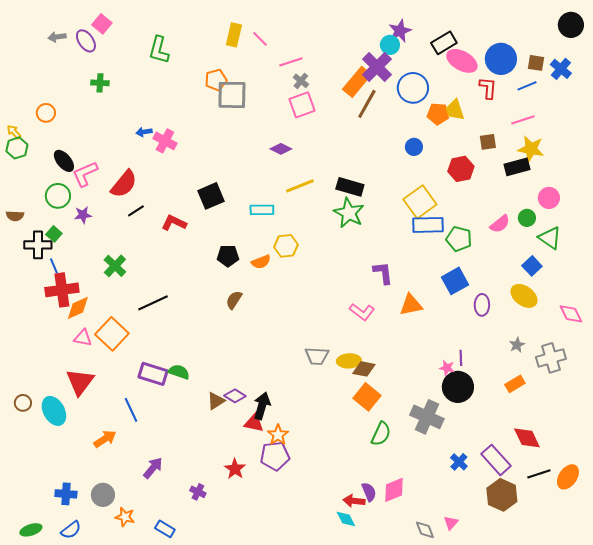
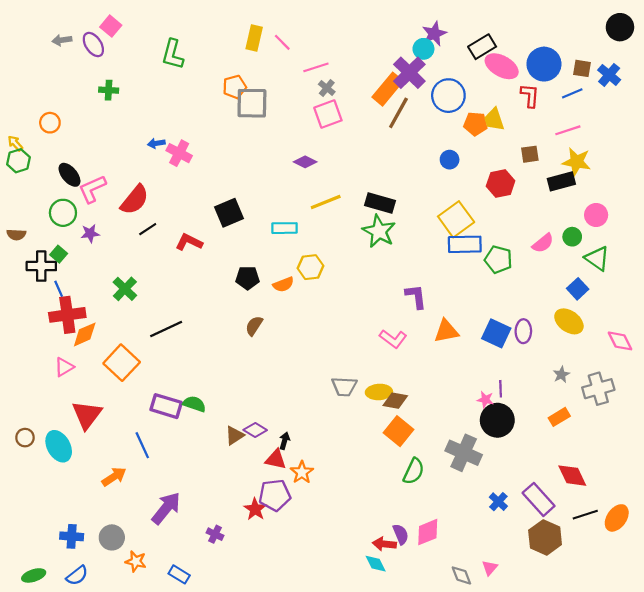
blue square: (455, 281) -> (496, 333), moved, turned -36
pink triangle: (83, 338) -> (64, 367), moved, turned -42
black arrow: (262, 406) -> (284, 441), size x0.6
purple pentagon: (275, 456) -> (275, 495), moved
purple arrow: (153, 468) -> (166, 508), size x1.4

